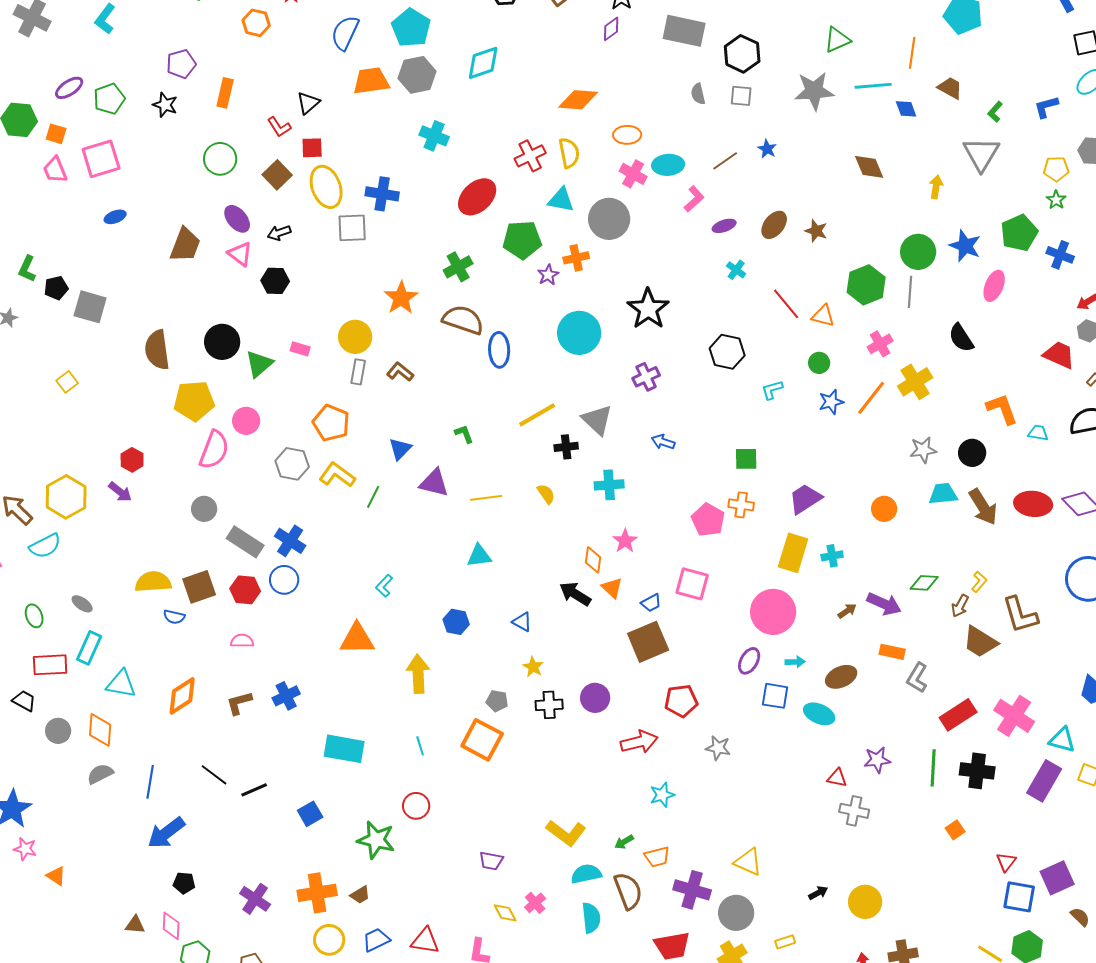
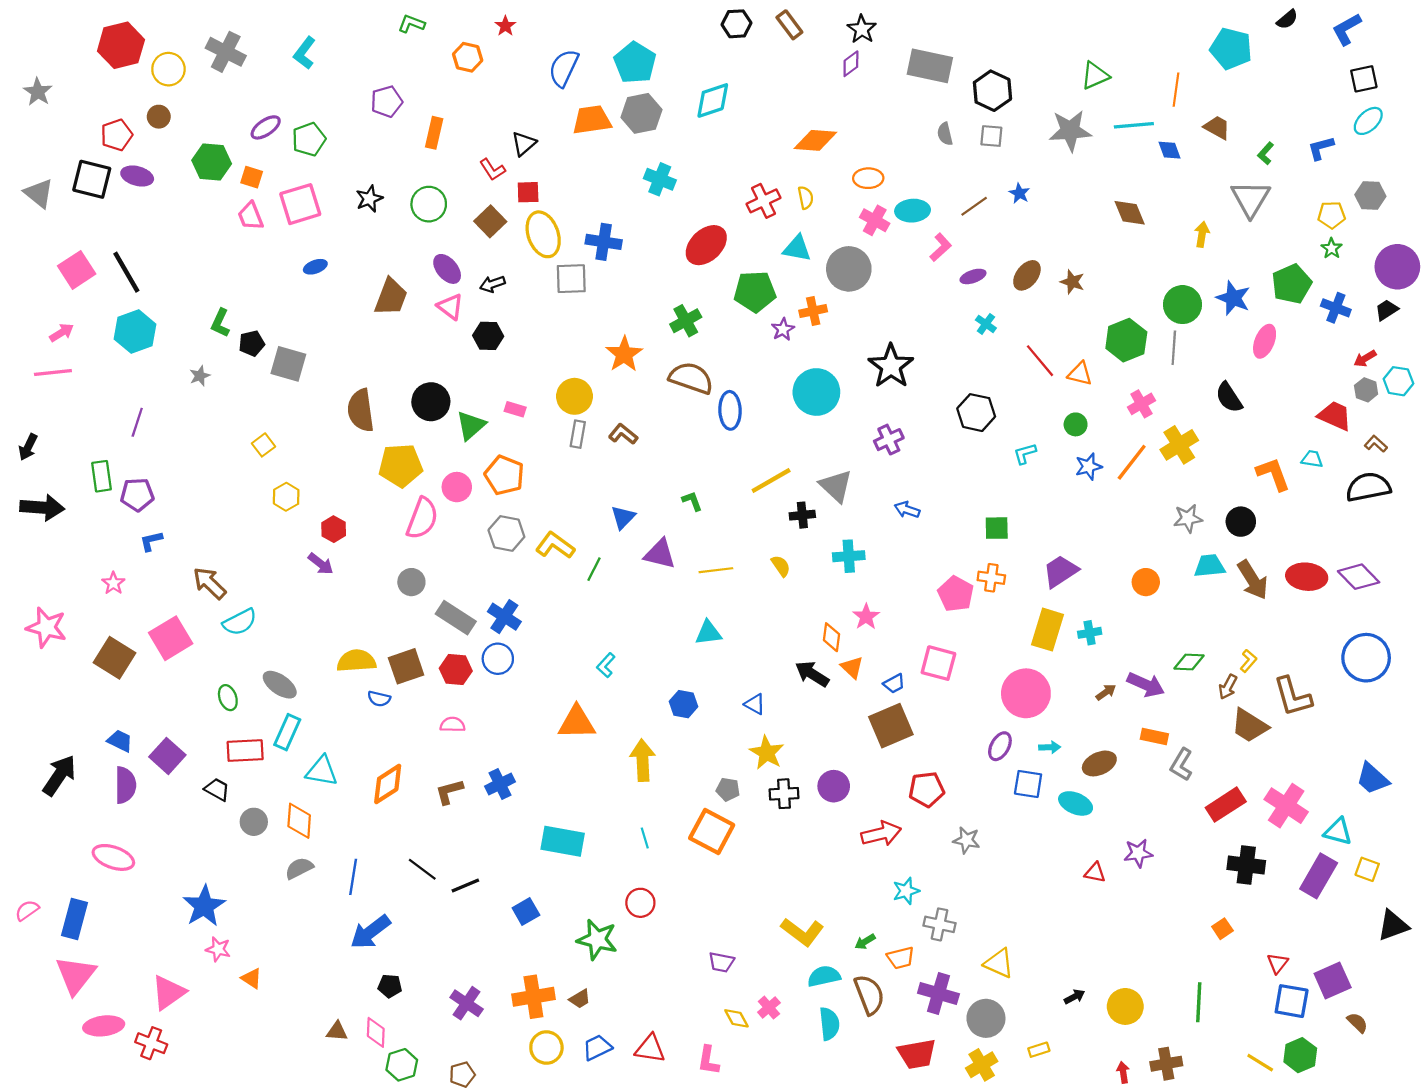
black star: (165, 105) -> (369, 199), moved, turned 30
yellow semicircle: (569, 153) -> (806, 198), size x0.7
orange pentagon: (331, 423) -> (504, 475), moved
cyan trapezoid: (1038, 433) -> (1312, 459), moved
yellow hexagon: (66, 497) -> (286, 497), moved, size x0.6
gray ellipse: (82, 604) -> (280, 685), size x1.5
yellow star: (533, 667) -> (767, 753), size x1.5
green line: (933, 768) -> (1199, 1002), moved
gray cross: (854, 811) -> (940, 924), moved

